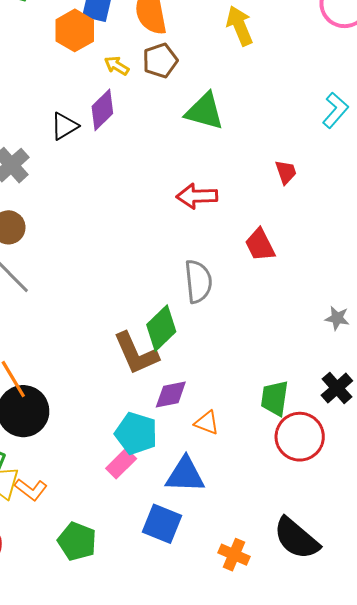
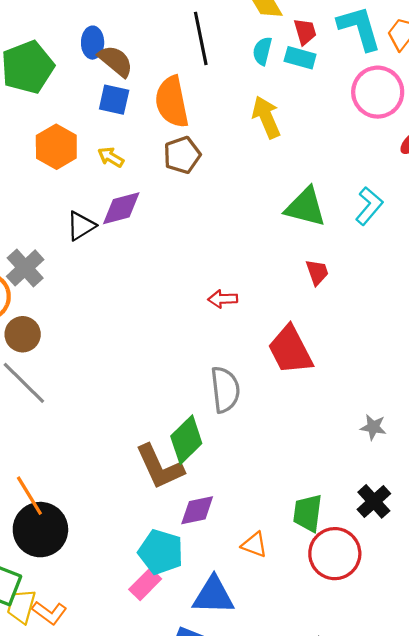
orange hexagon: (75, 30) -> (56, 147), moved
yellow arrow: (117, 66) -> (111, 157), moved
purple diamond: (102, 110) -> (121, 208), turned 30
green triangle: (205, 111) -> (305, 207), moved
red arrow: (197, 196) -> (223, 299), size x0.7
red trapezoid: (260, 245) -> (290, 350), size x1.4
orange triangle: (207, 423) -> (254, 545), moved

